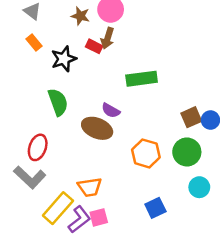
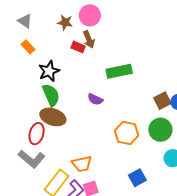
brown arrow: (108, 38) -> (89, 39), turned -36
black star: (64, 59) -> (49, 71), moved
brown ellipse: (97, 128) -> (53, 117), moved

